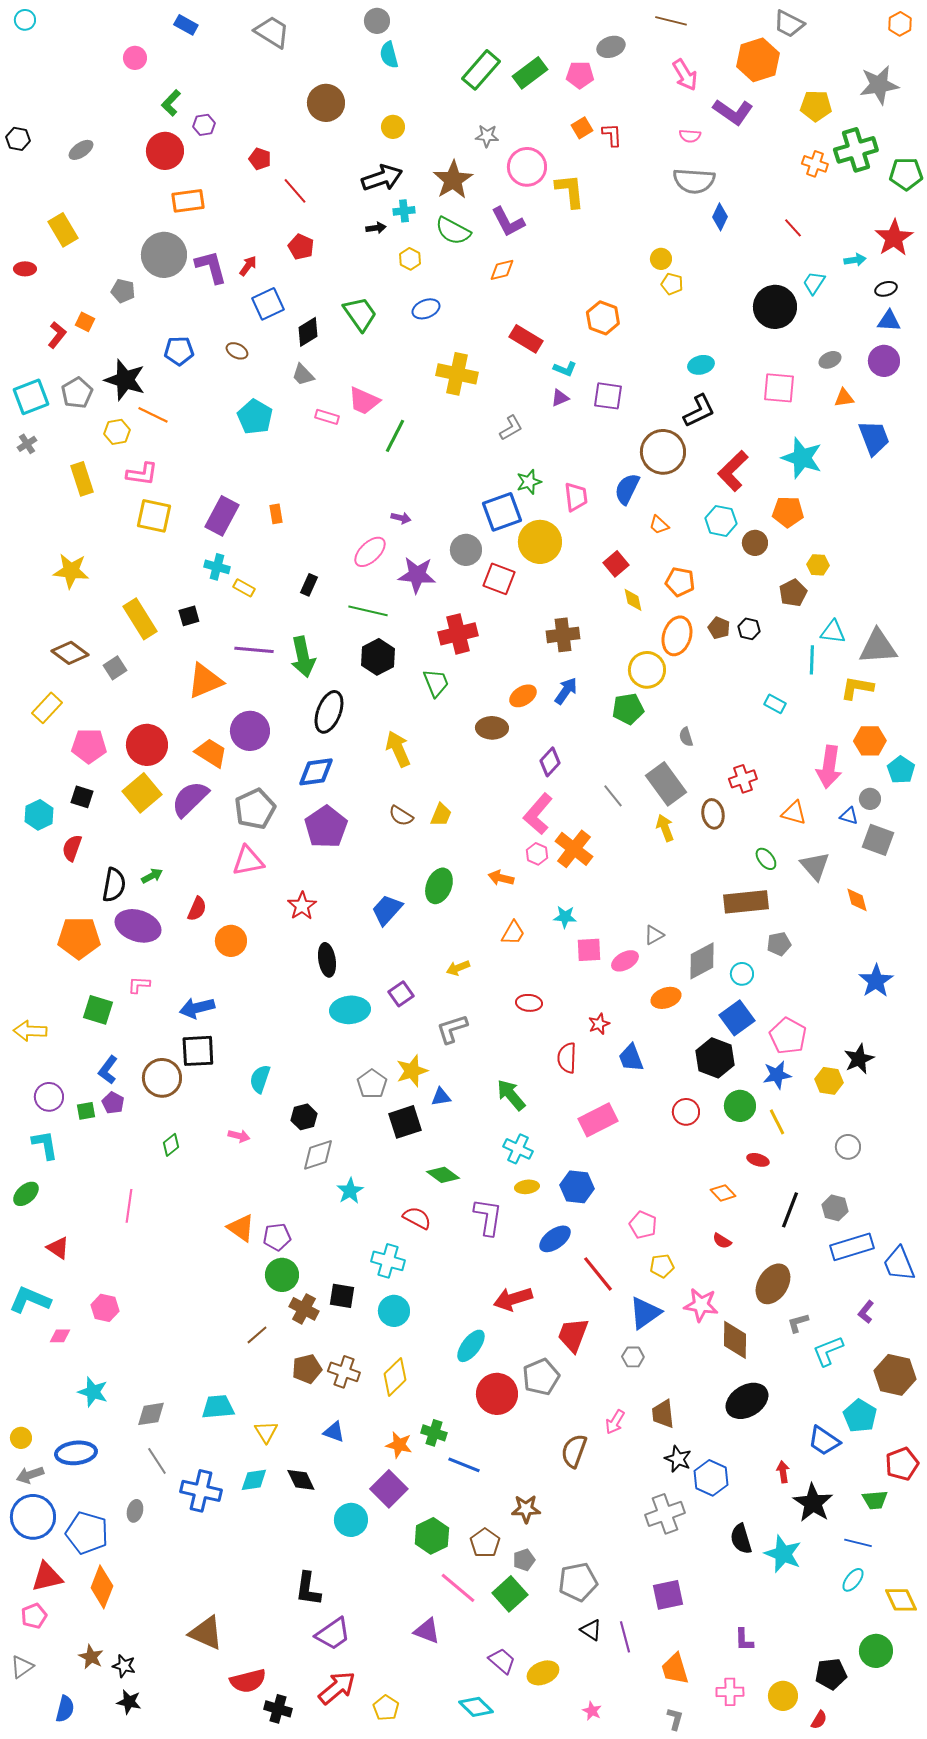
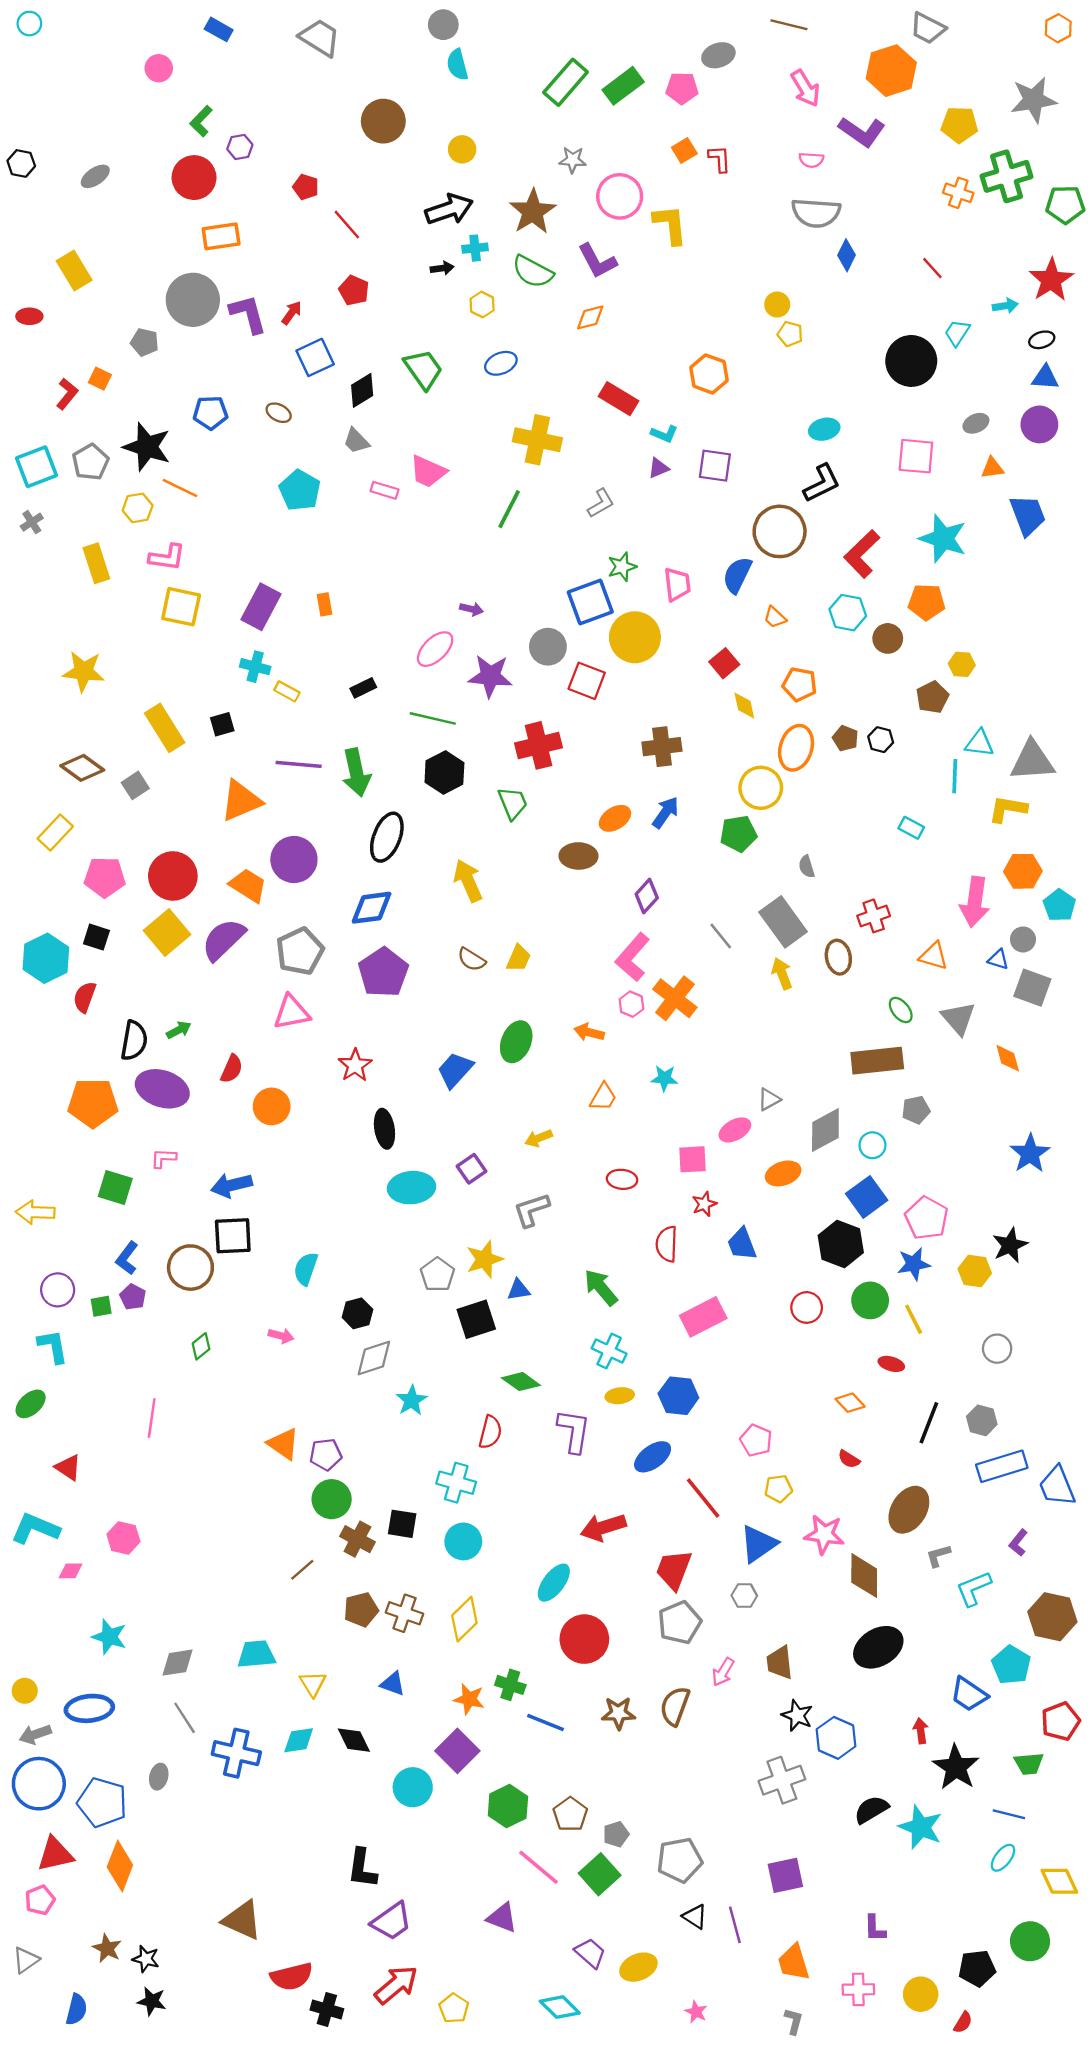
green line: (395, 436) -> (509, 509), moved
black rectangle: (309, 585) -> (363, 688), turned 40
cyan hexagon: (39, 815) -> (46, 958), size x1.4
pink square: (589, 950) -> (693, 1159), moved
red semicircle: (417, 1218) -> (490, 1432), turned 76
gray pentagon: (541, 1377) -> (680, 1623), moved
brown star: (526, 1509) -> (618, 1713), moved
black semicircle: (741, 1539) -> (871, 1810), turned 76

